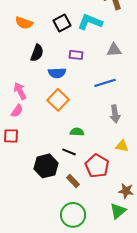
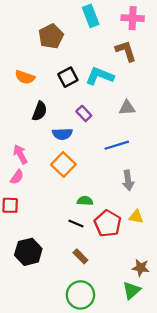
purple rectangle: (76, 55) -> (84, 113), turned 40
black hexagon: (46, 166) -> (28, 252), moved
red pentagon: (97, 166) -> (108, 223), moved

